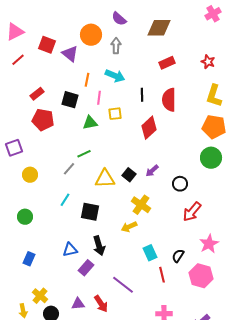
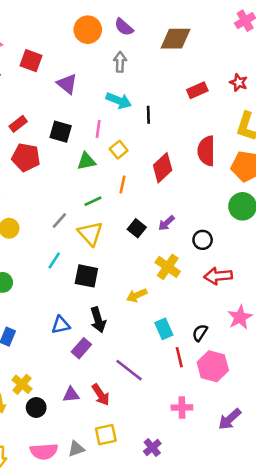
orange circle: (91, 35) -> (88, 30), moved
purple triangle: (70, 54) -> (67, 84), moved
red rectangle: (167, 63) -> (197, 90), moved
orange line: (87, 80) -> (123, 184), moved
black line: (142, 95) -> (148, 115), moved
red semicircle: (169, 100) -> (206, 151), moved
yellow square: (115, 114) -> (119, 150), turned -32
green line: (84, 154) -> (93, 201), moved
yellow triangle: (105, 179) -> (90, 233), moved, turned 50
yellow cross: (141, 205) -> (168, 267), moved
red arrow: (192, 212) -> (218, 276), turned 45
pink hexagon: (201, 276) -> (213, 366), moved

